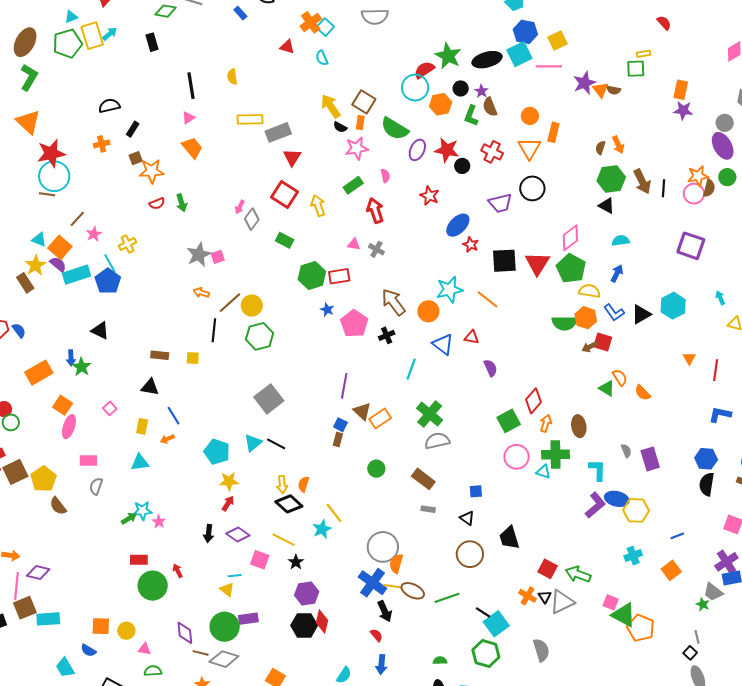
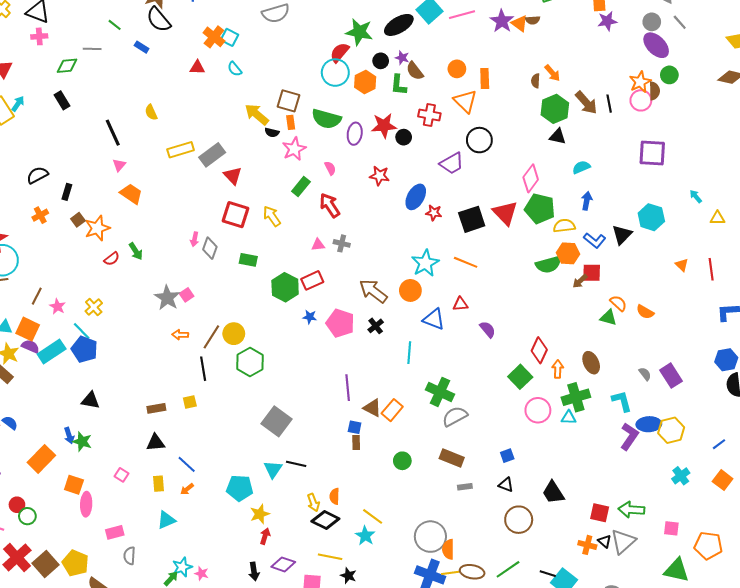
green triangle: (624, 615) -> (677, 570), moved

